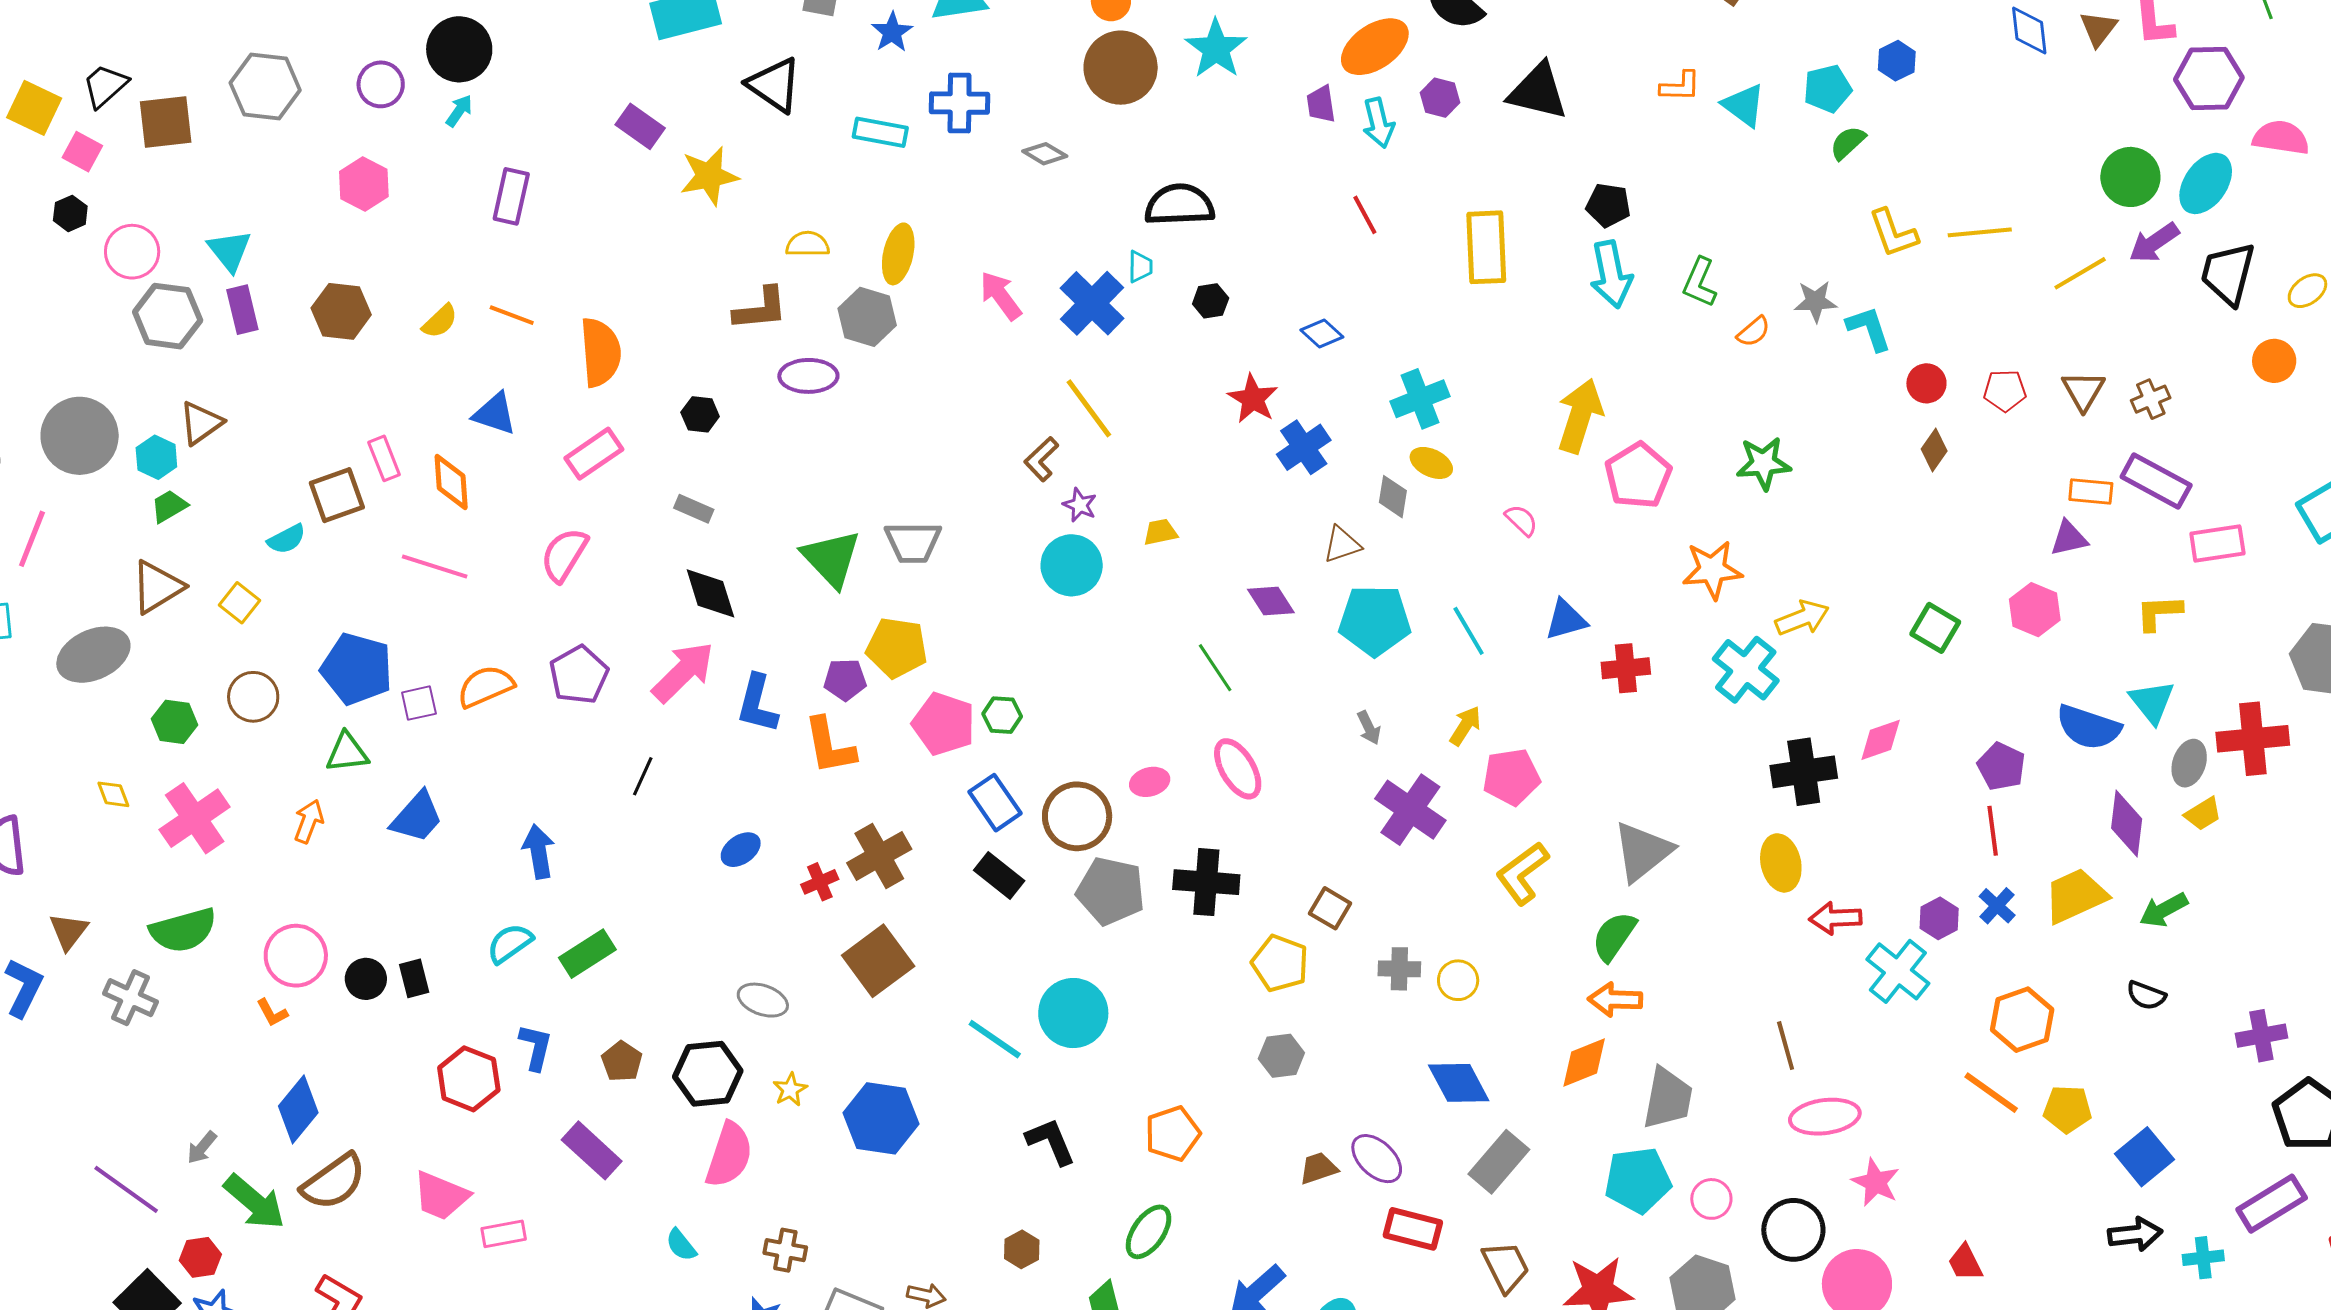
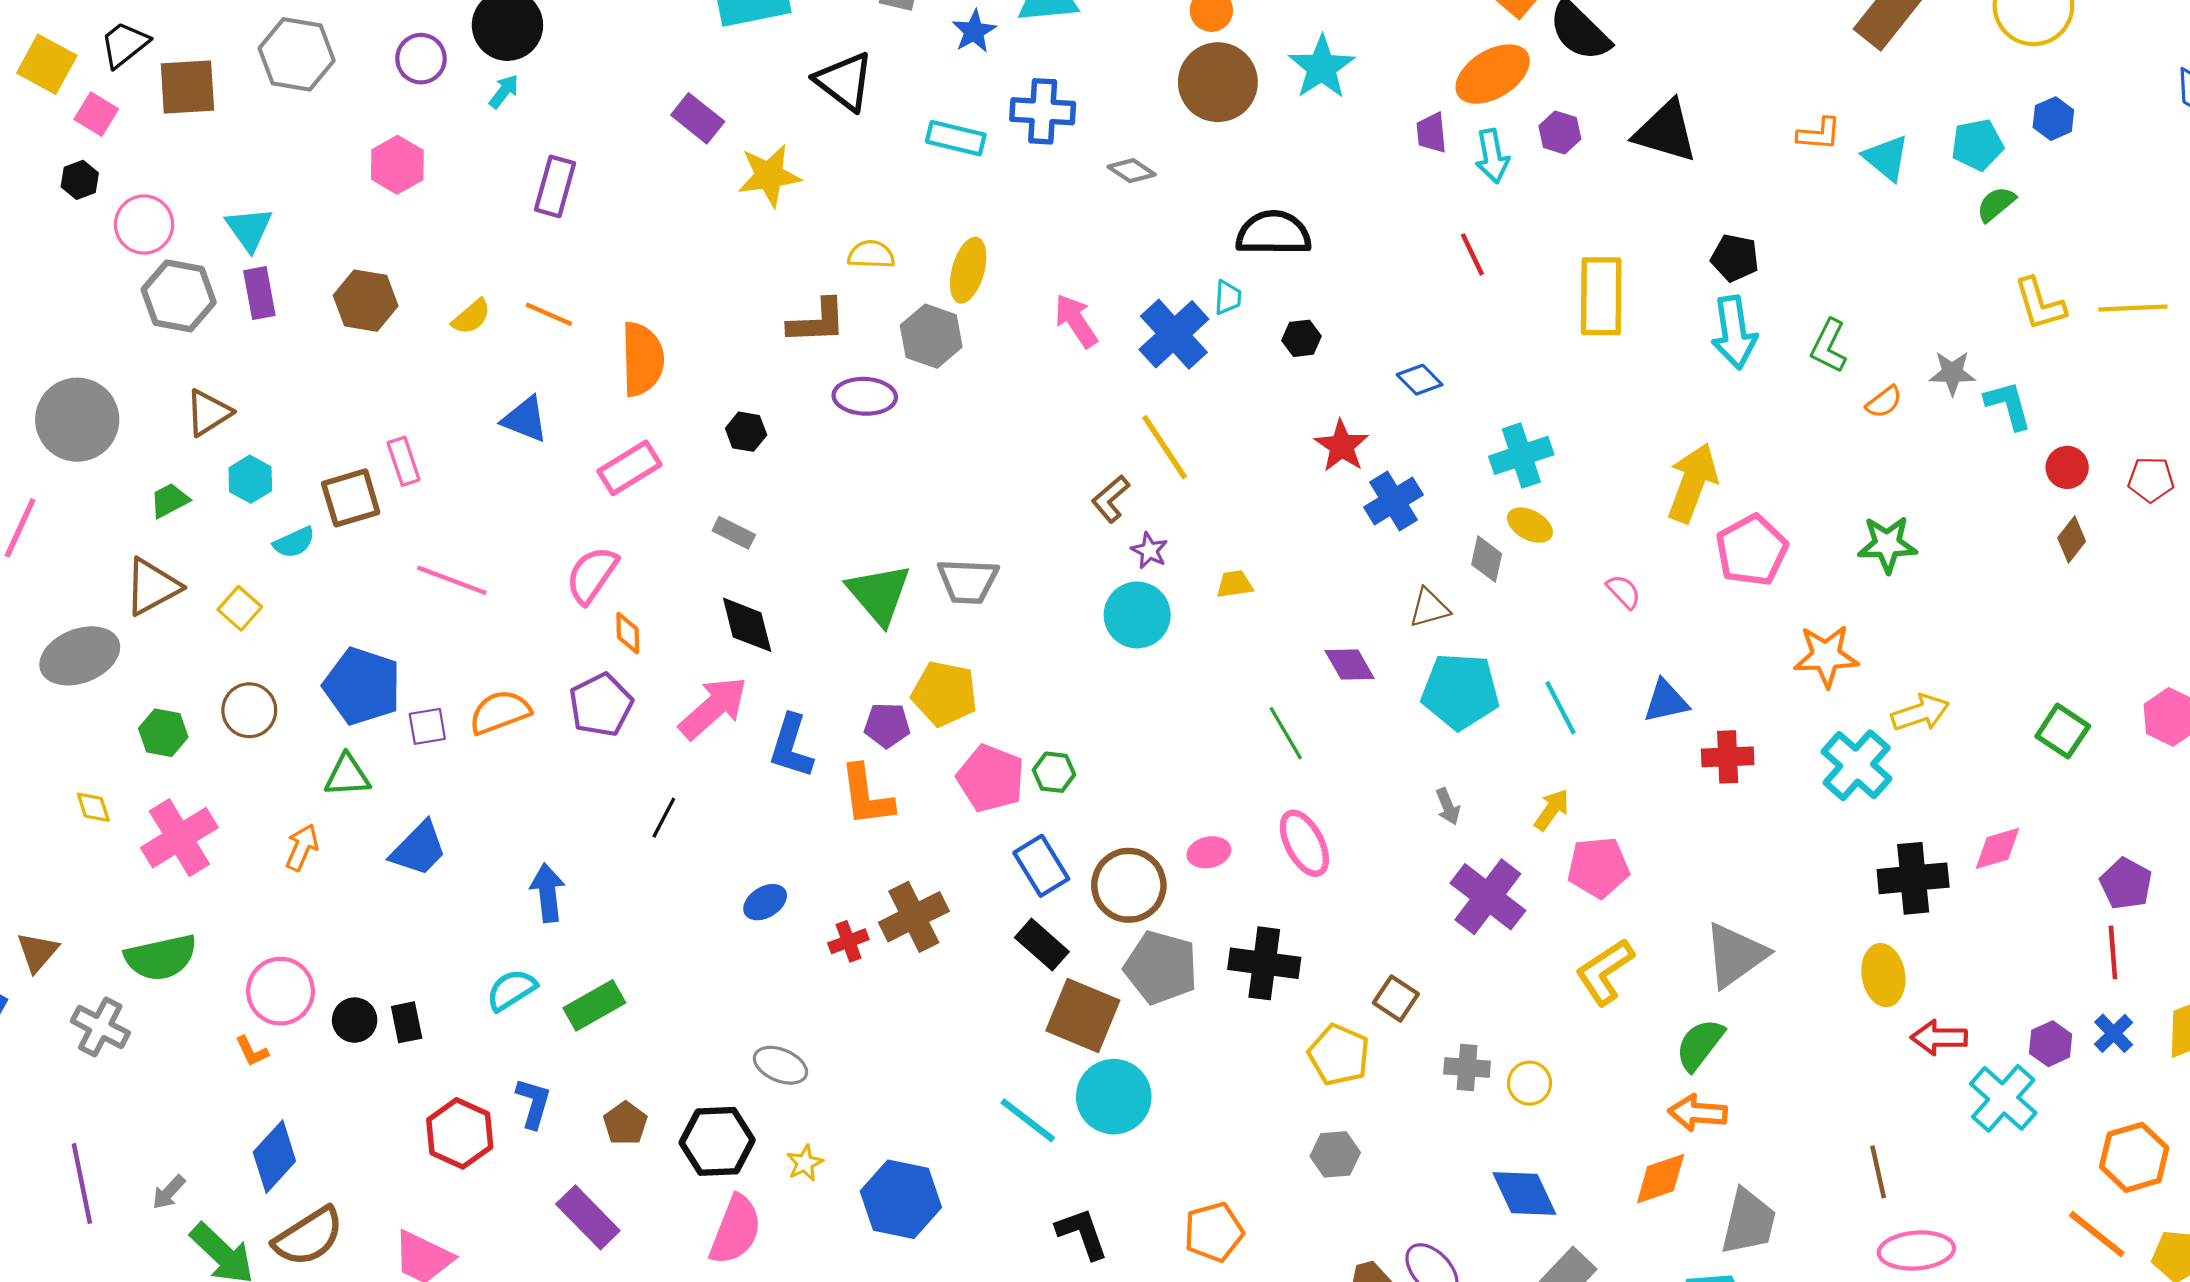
cyan hexagon: (156, 457) -> (250, 479), moved
orange diamond: (451, 482) -> (628, 633), moved, size x0.7
brown square: (878, 961) -> (1083, 1015), moved, turned -34
purple line: (126, 1189) -> (82, 1184), moved, turned 40

